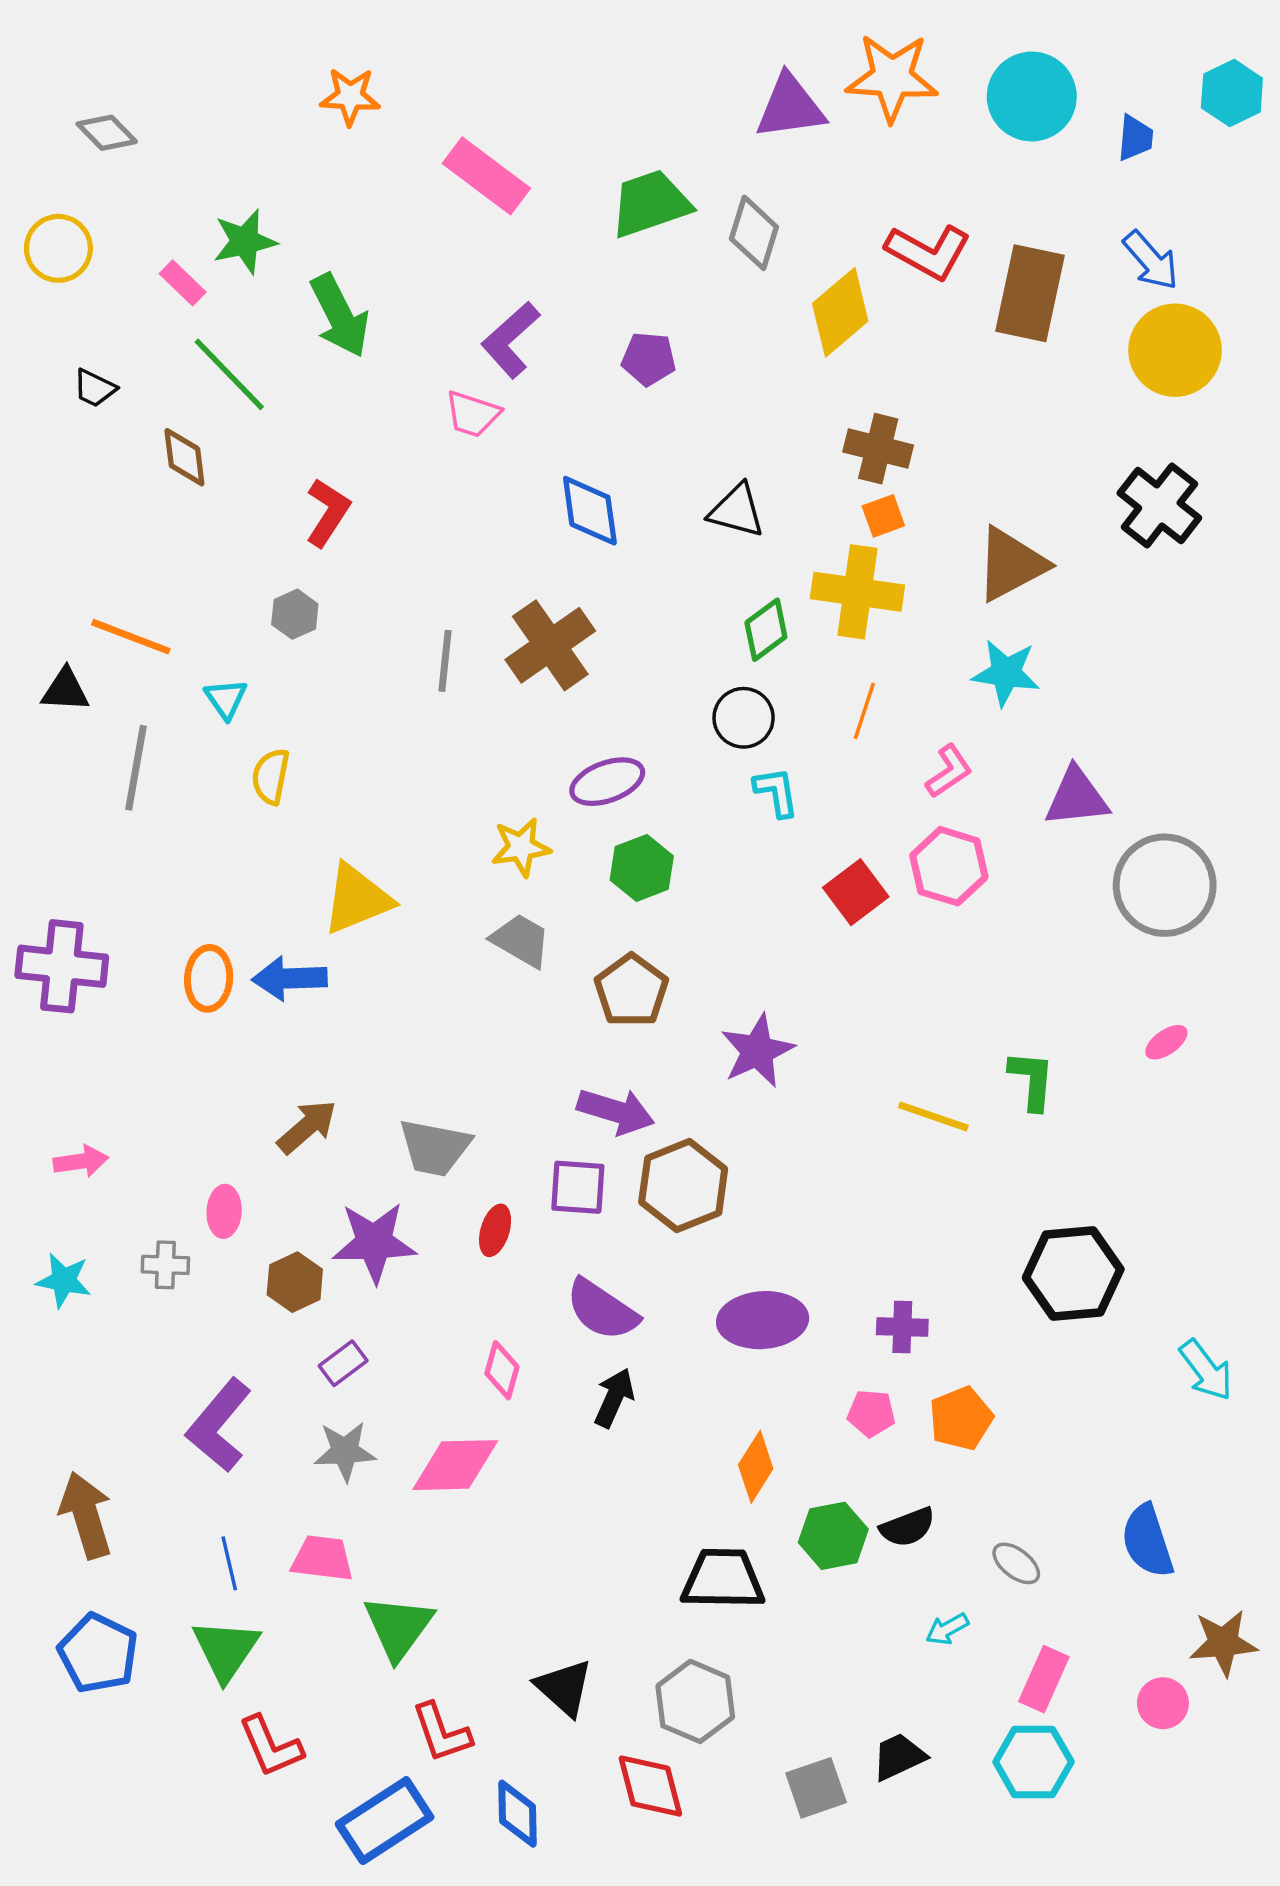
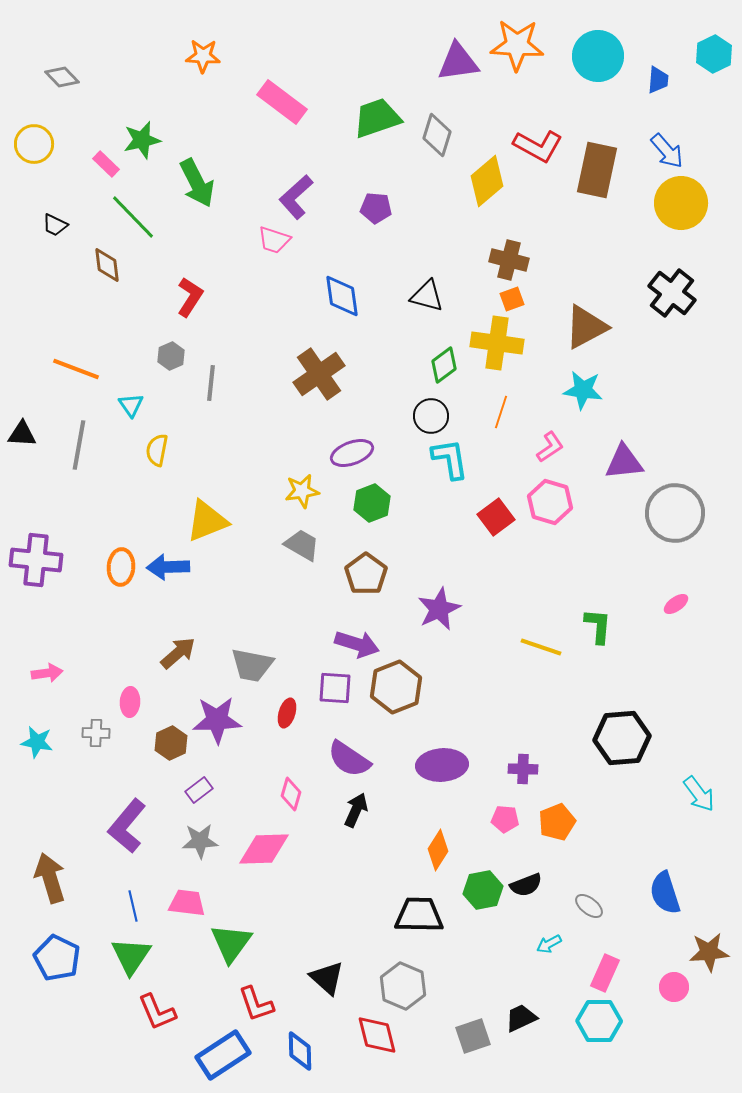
gray line: (445, 661) -> (211, 383), moved
black triangle: (65, 690) -> (22, 434), moved
cyan L-shape: (776, 792) -> (450, 459), size x1.4

